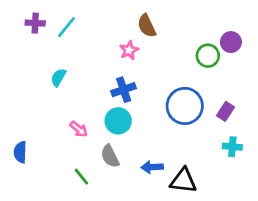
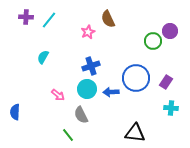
pink star: (129, 50) -> (88, 32), moved
blue arrow: (152, 167) -> (111, 92), moved
green line: (81, 177) -> (68, 135), moved

